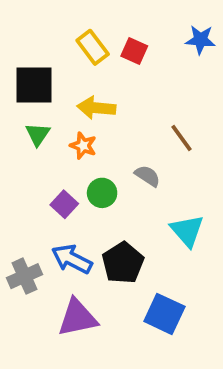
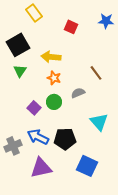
yellow rectangle: (93, 47) -> (34, 13), moved
black square: (34, 85) -> (18, 45), turned -30
orange star: (83, 146) -> (54, 78), moved
gray semicircle: (147, 176) -> (78, 93), turned -56
black pentagon: (123, 263) -> (65, 139), turned 30

